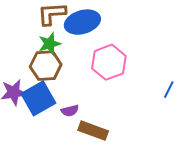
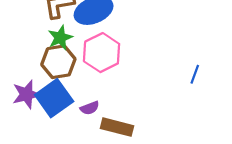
pink hexagon: (109, 62) -> (102, 53), moved

